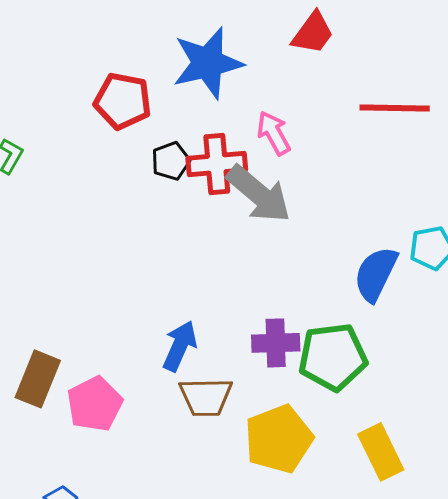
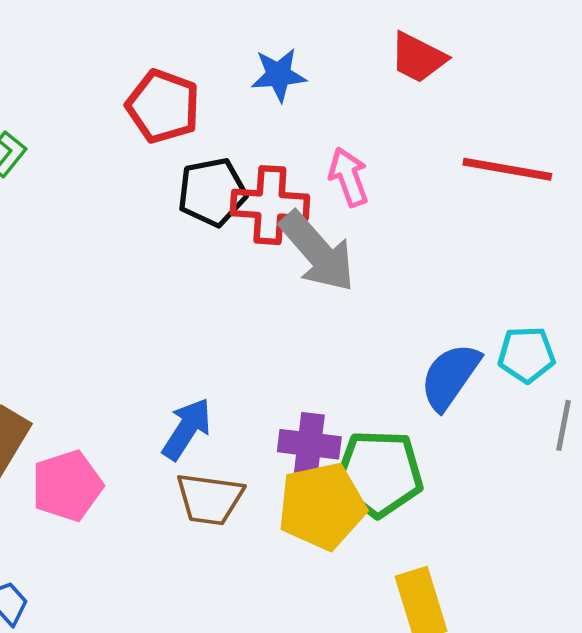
red trapezoid: (313, 33) -> (418, 58), turned 72
blue star: (208, 63) -> (279, 75), size x0.6
black pentagon: (171, 161) -> (212, 192), size x1.4
yellow pentagon: (279, 439) -> (322, 506), moved

